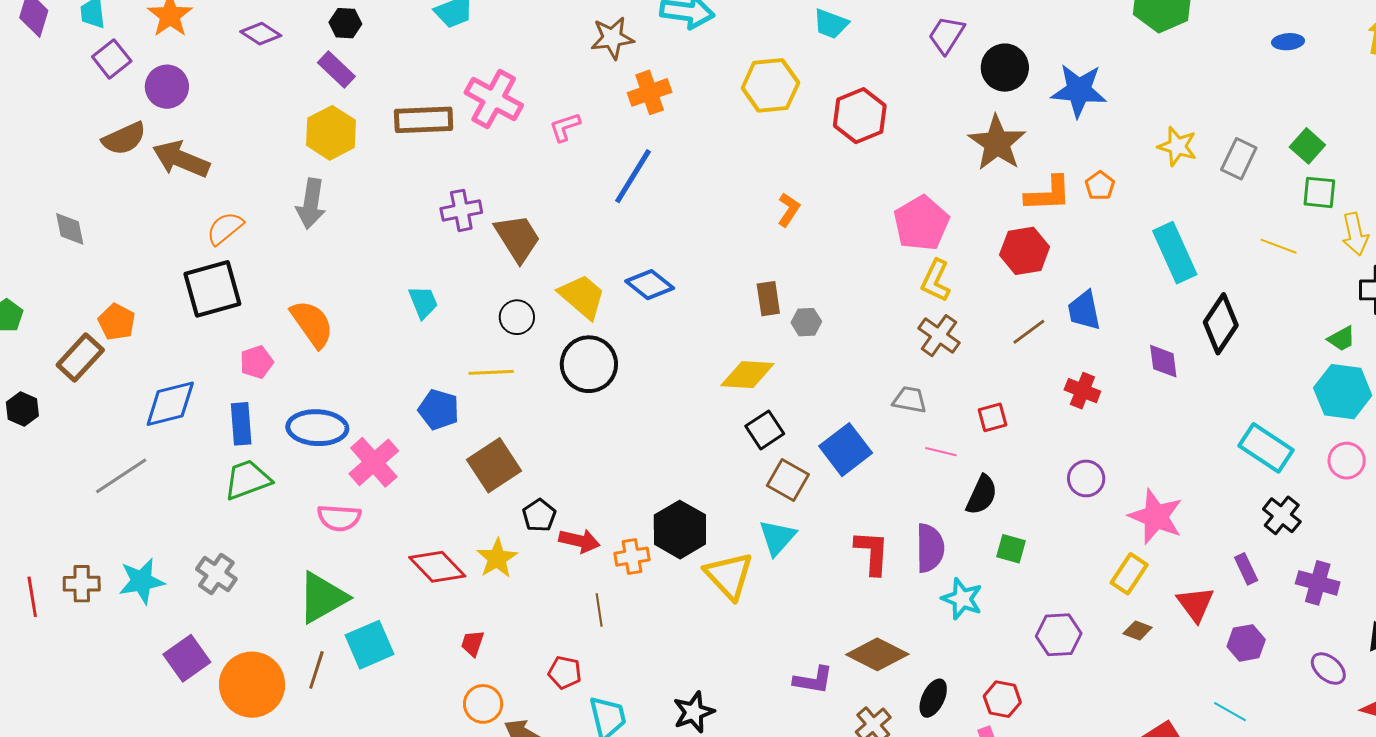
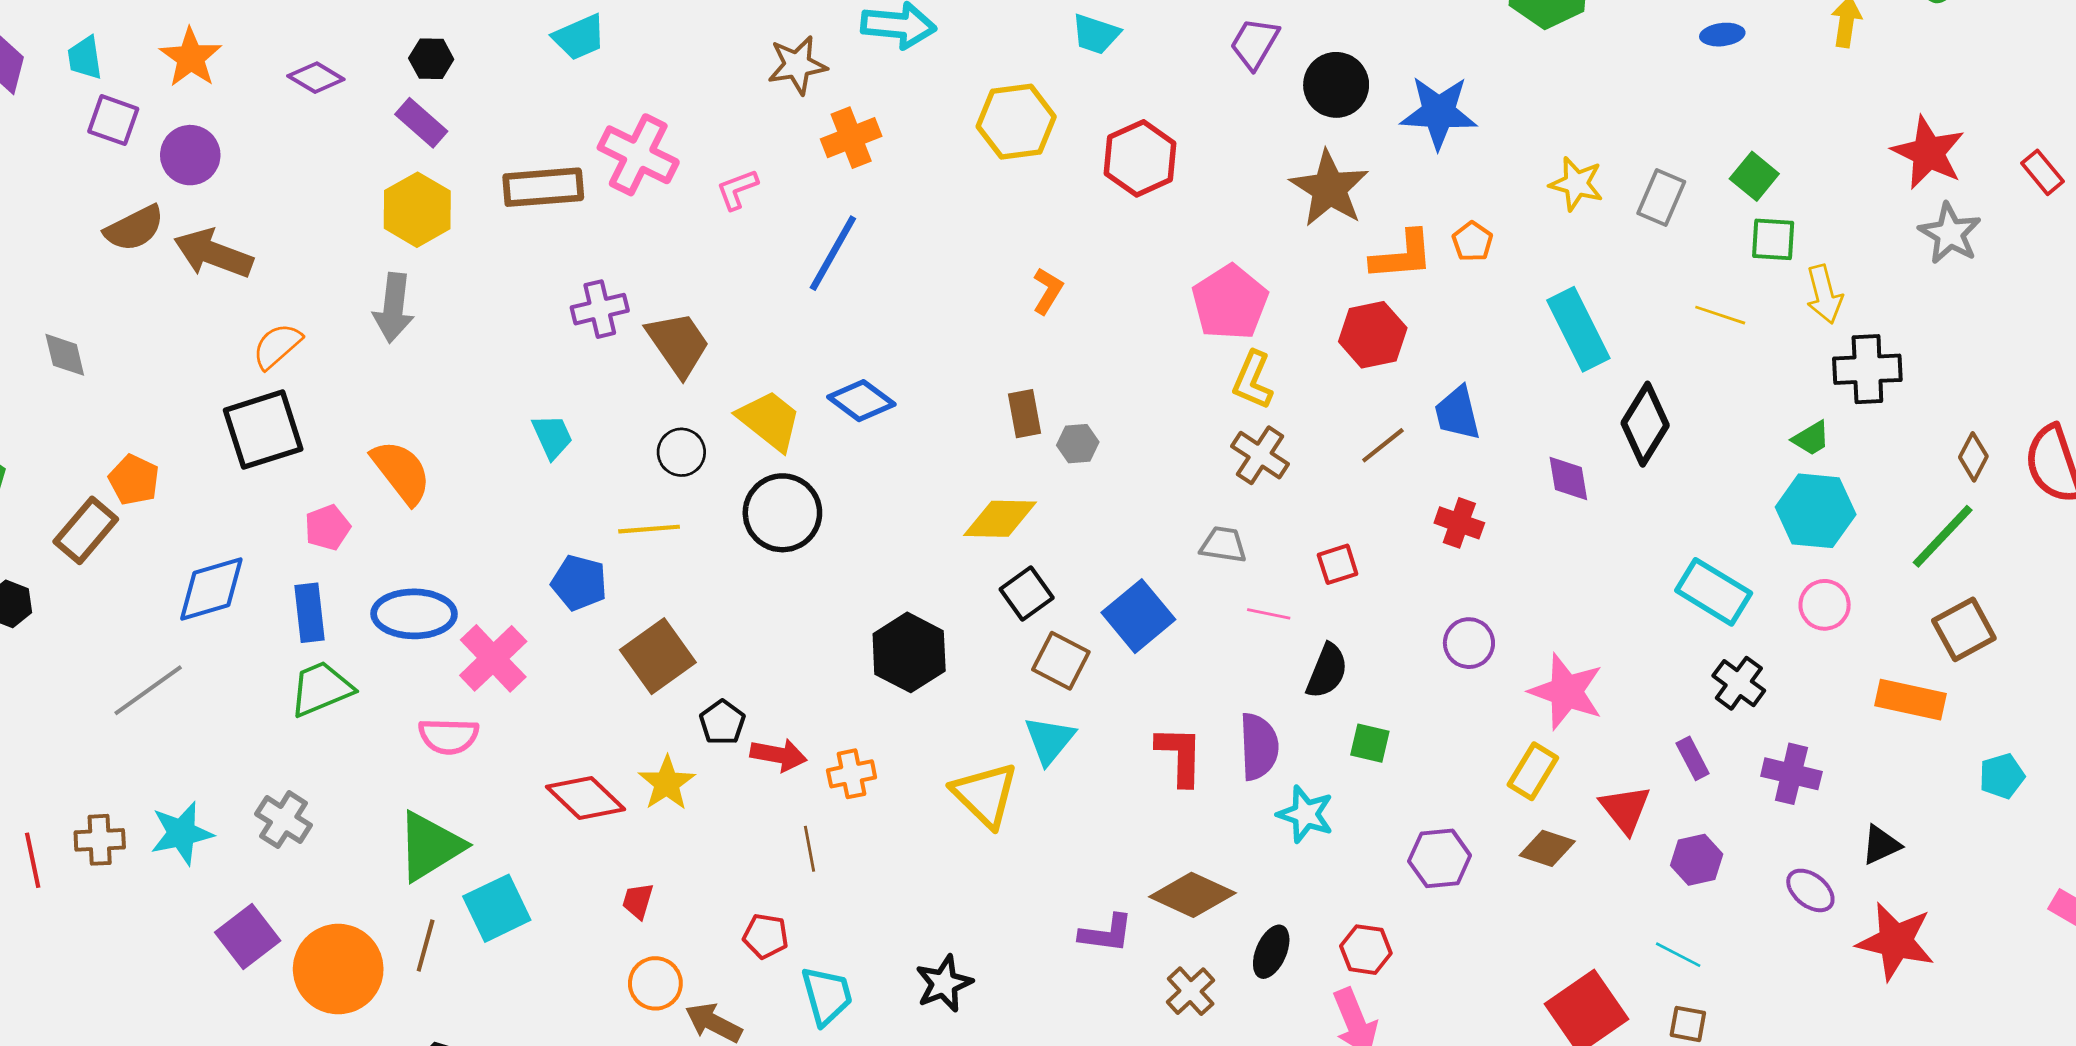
purple square: (112, 59) -> (113, 120), turned -30
black hexagon: (680, 530) -> (909, 652), moved
brown diamond: (1138, 630) -> (1547, 848), size x1.4

